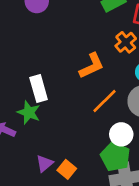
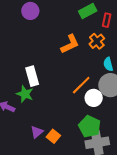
orange L-shape: (92, 66) -> (70, 44), moved
white circle: (121, 134) -> (94, 98), moved

